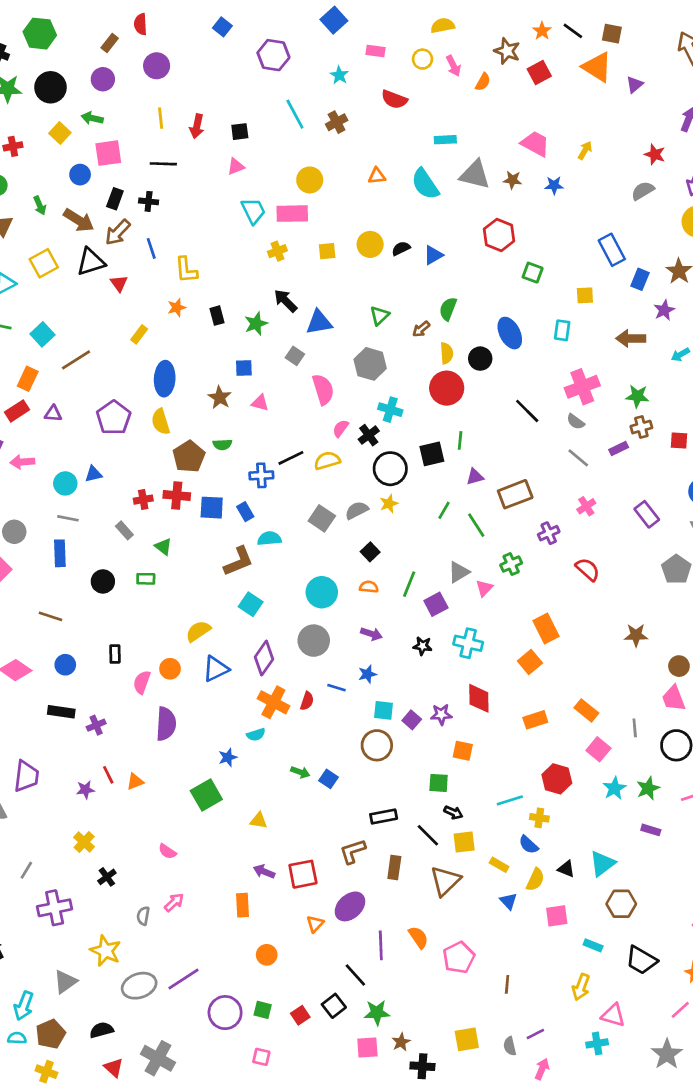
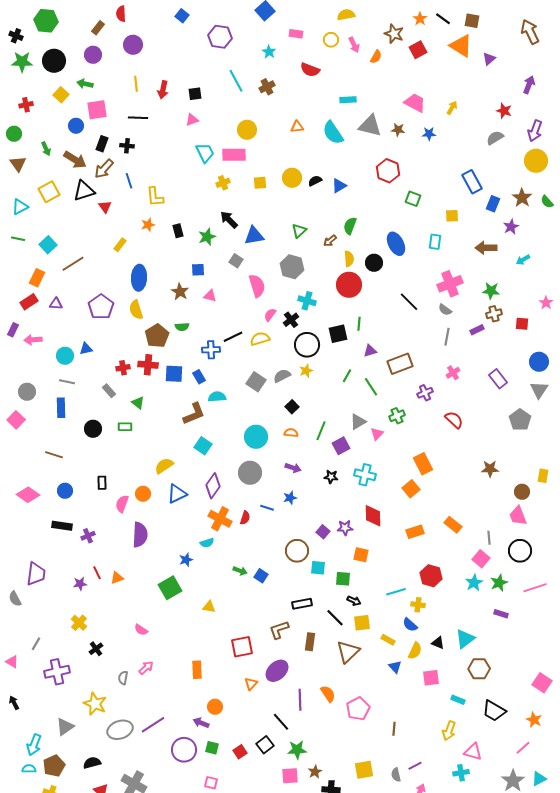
gray line: (578, 458) -> (447, 337), turned 60
cyan square: (384, 710) -> (318, 568), moved
pink square: (598, 749) -> (481, 559), moved
purple arrow: (264, 872) -> (201, 723), moved

